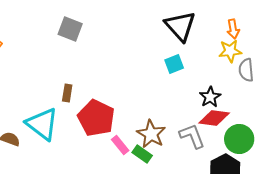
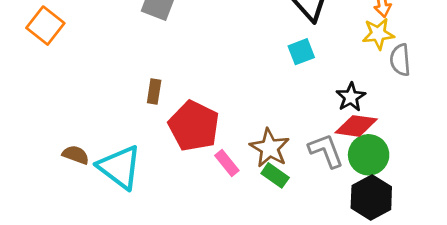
cyan triangle: (42, 124) -> (120, 167), moved
green circle: (239, 139) -> (369, 155), moved
green rectangle: (142, 154) -> (275, 175), moved

